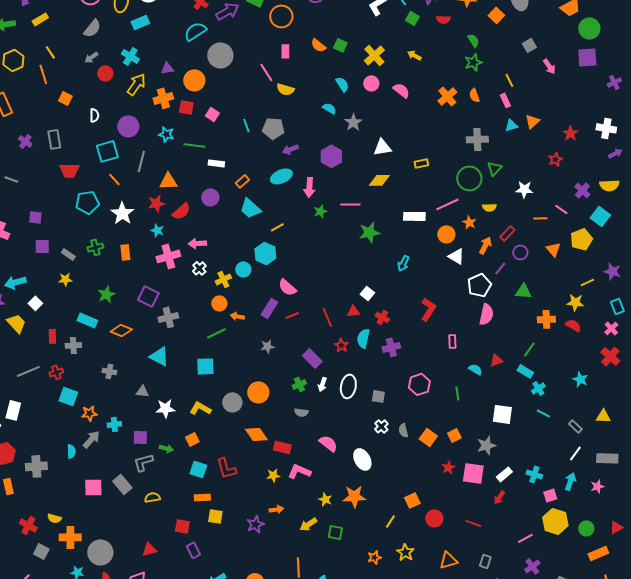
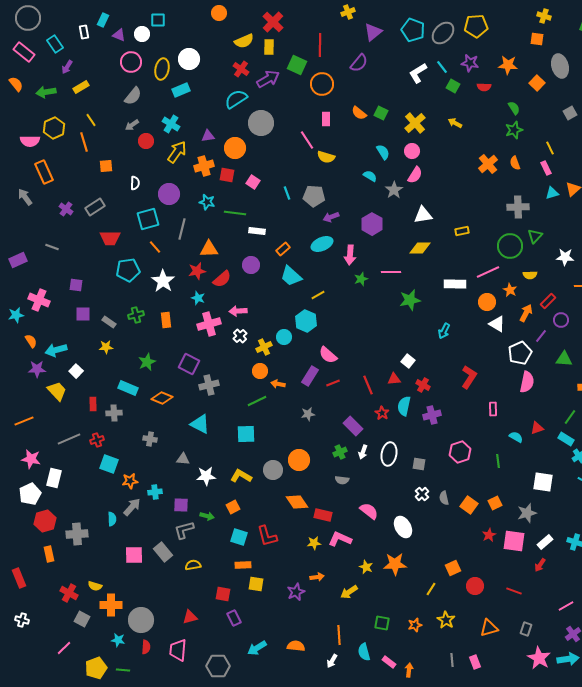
pink semicircle: (401, 90) -> (415, 175), moved, turned 84
orange square: (65, 98) -> (106, 166), turned -32
gray rectangle: (54, 139) -> (95, 207), turned 66
green square: (335, 532) -> (382, 623), moved

